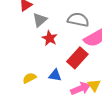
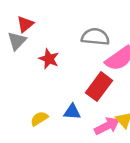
gray triangle: (40, 20) -> (17, 41), moved
red star: (50, 38) -> (49, 59), moved

